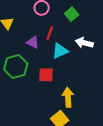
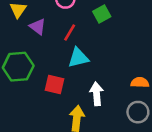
purple triangle: (33, 42) -> (38, 27), moved
white arrow: (84, 43) -> (97, 94), moved, turned 60

